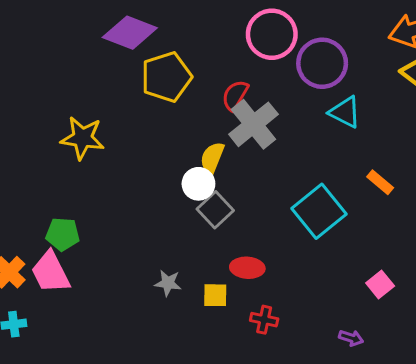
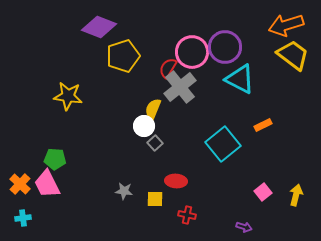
pink circle: (272, 34) -> (192, 52), moved
cyan triangle: (345, 112) -> (240, 79), size x1.4
orange rectangle: (380, 182) -> (263, 125), turned -66
gray square: (215, 210) -> (155, 143), size x0.7

